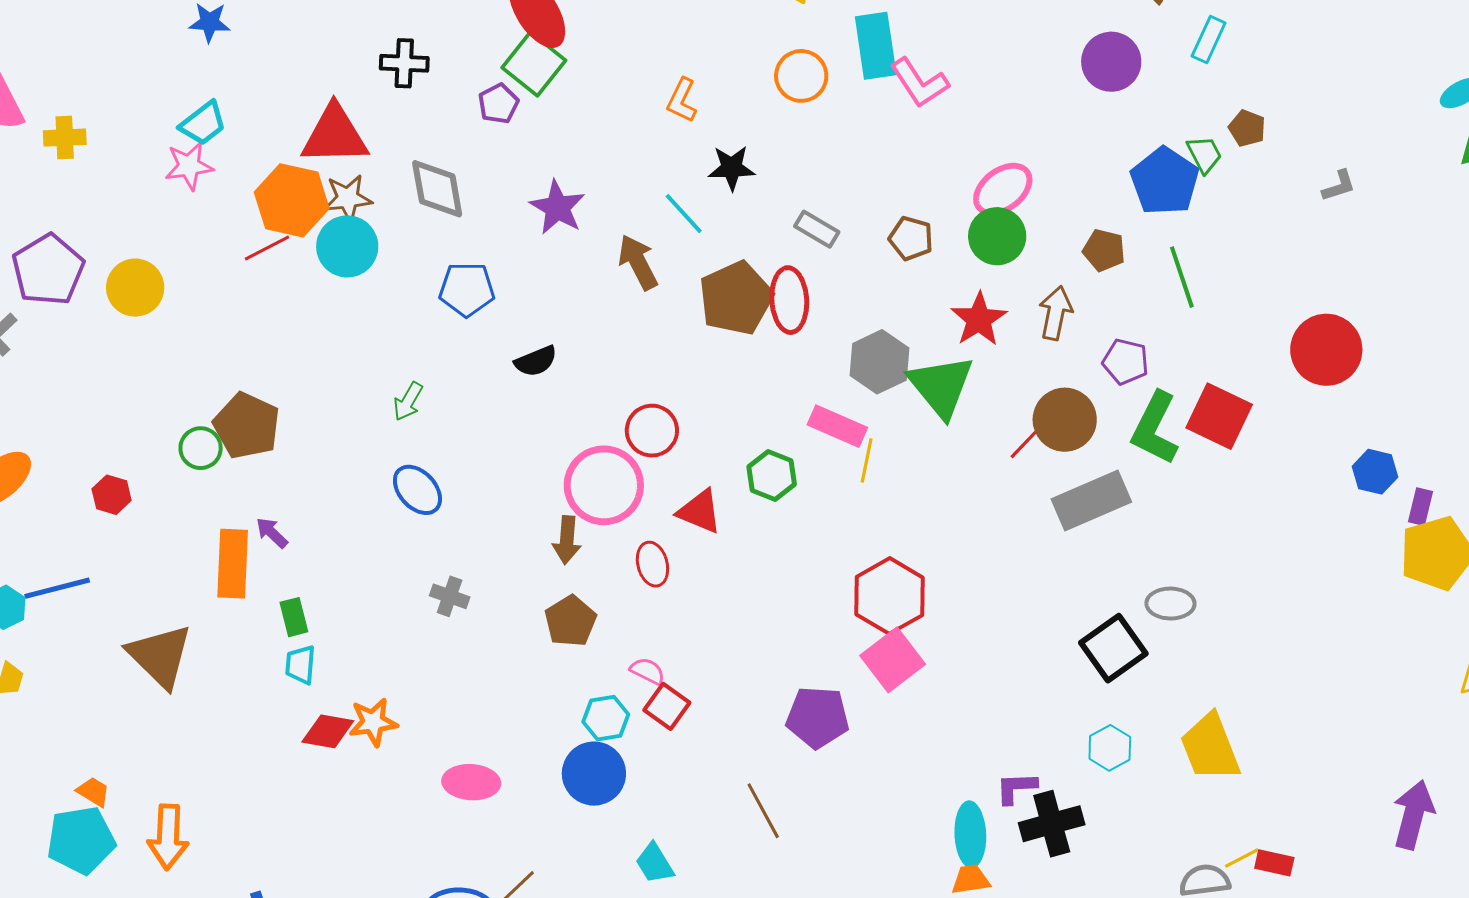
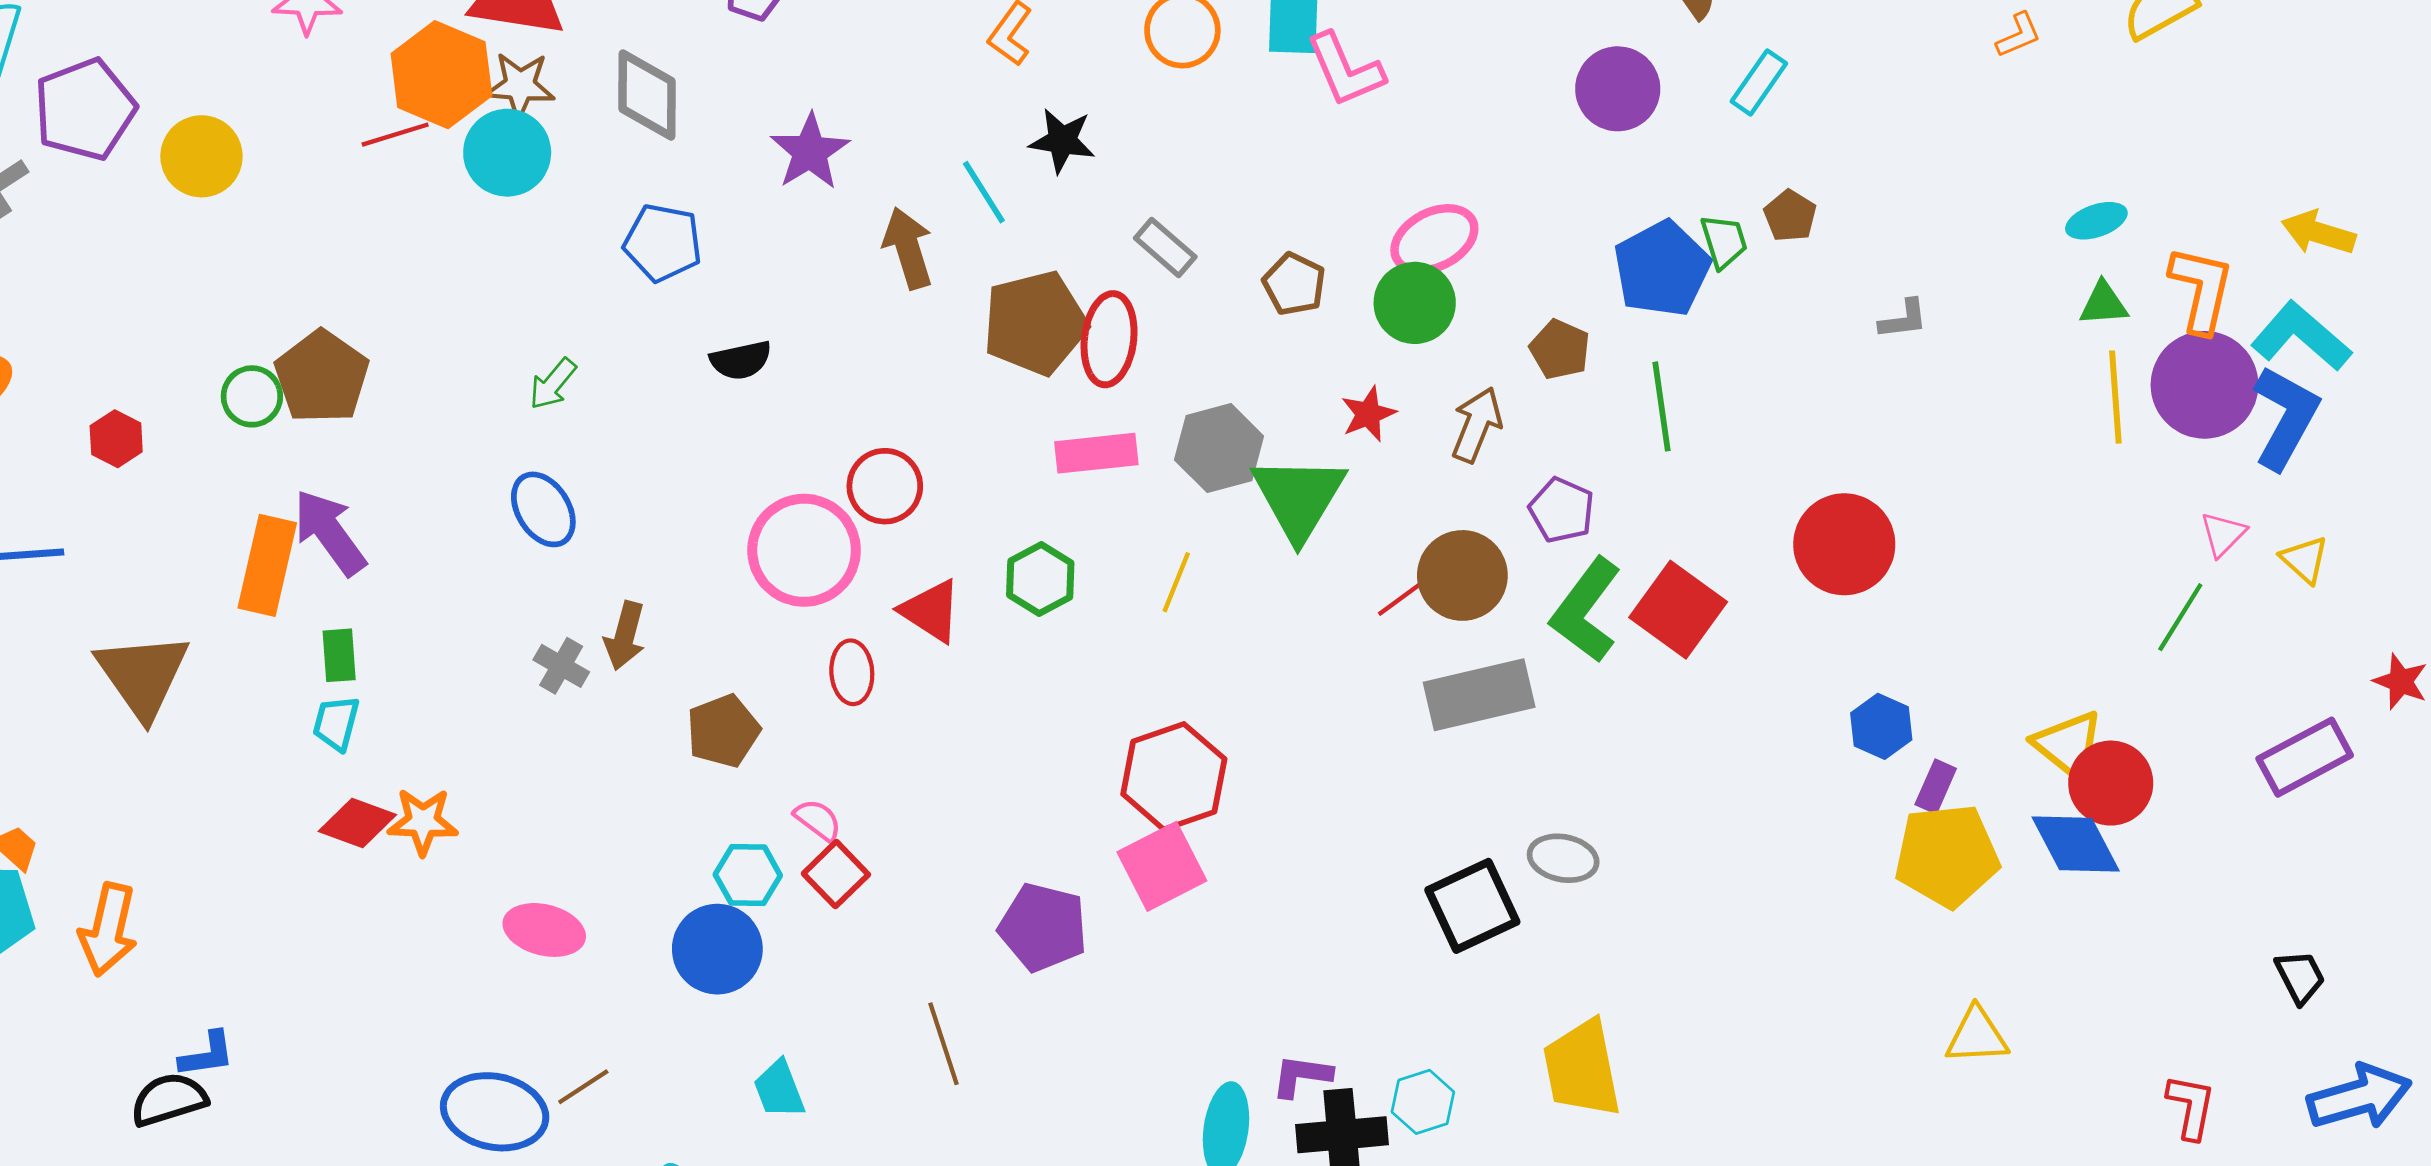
red star: (979, 319) -> (1368, 414), size x0.7
pink rectangle: (837, 426) -> (1096, 453), moved, turned -40
purple arrow: (272, 533) -> (330, 532), size x1.8
brown arrow: (567, 540) -> (625, 636), moved
cyan hexagon: (1110, 748) -> (1423, 1102), moved

